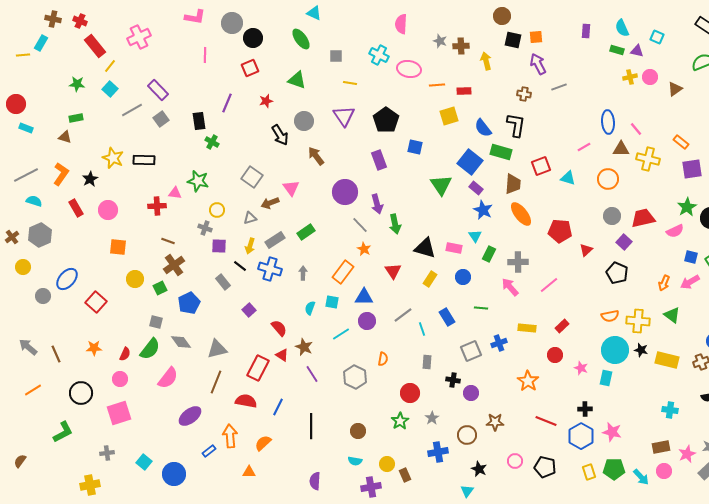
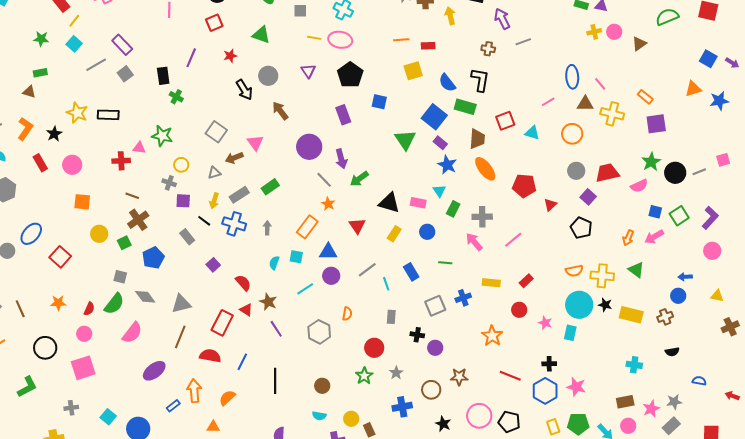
pink ellipse: (409, 69) -> (340, 40), moved
purple triangle: (344, 116) -> (308, 71), size x0.7
green arrow: (395, 224) -> (359, 179), turned 66
pink circle: (515, 461) -> (479, 416), size x1.6

